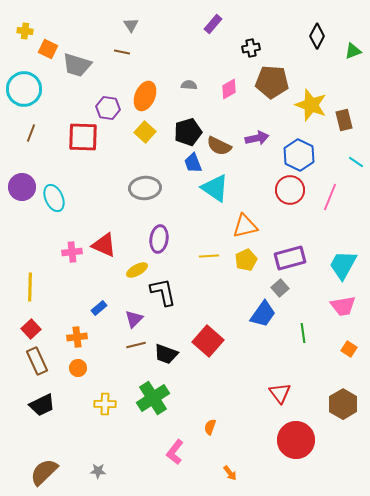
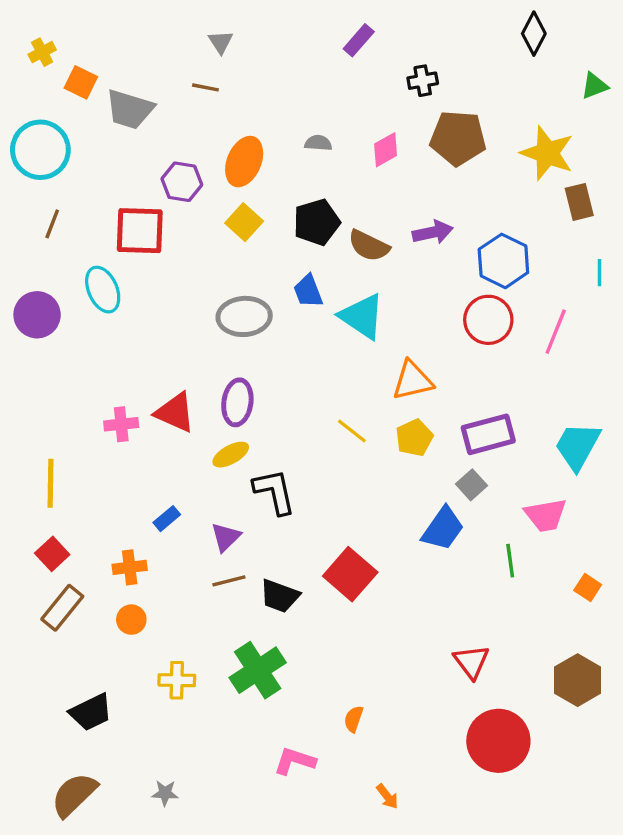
yellow cross: (25, 31) -> (42, 52), turned -35
black diamond: (317, 36) -> (534, 34), moved
yellow star: (311, 105) -> (547, 153), moved
cyan line: (356, 162) -> (599, 273), turned 56
blue trapezoid: (193, 163) -> (308, 291), moved
cyan ellipse: (54, 198) -> (103, 290), moved
purple ellipse: (159, 239) -> (237, 402), moved
yellow line: (209, 256) -> (352, 431), turned 42
pink trapezoid: (343, 306) -> (546, 515), moved
brown rectangle: (37, 361) -> (62, 608), turned 64
black trapezoid: (42, 405) -> (91, 712), moved
pink L-shape: (175, 452) -> (295, 761), turned 70

